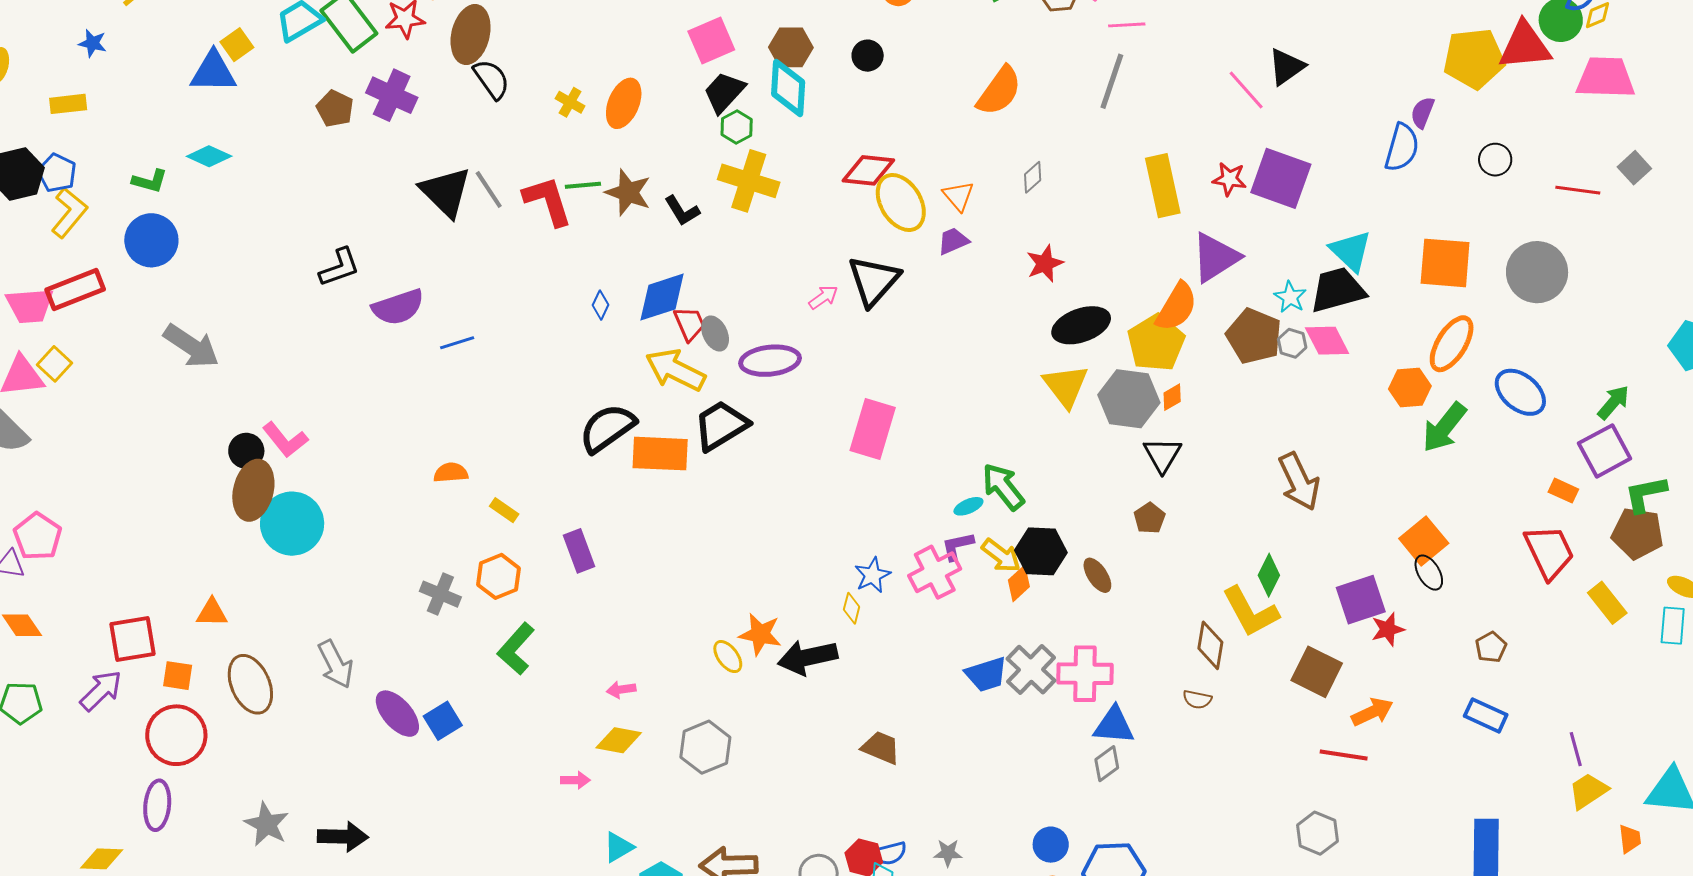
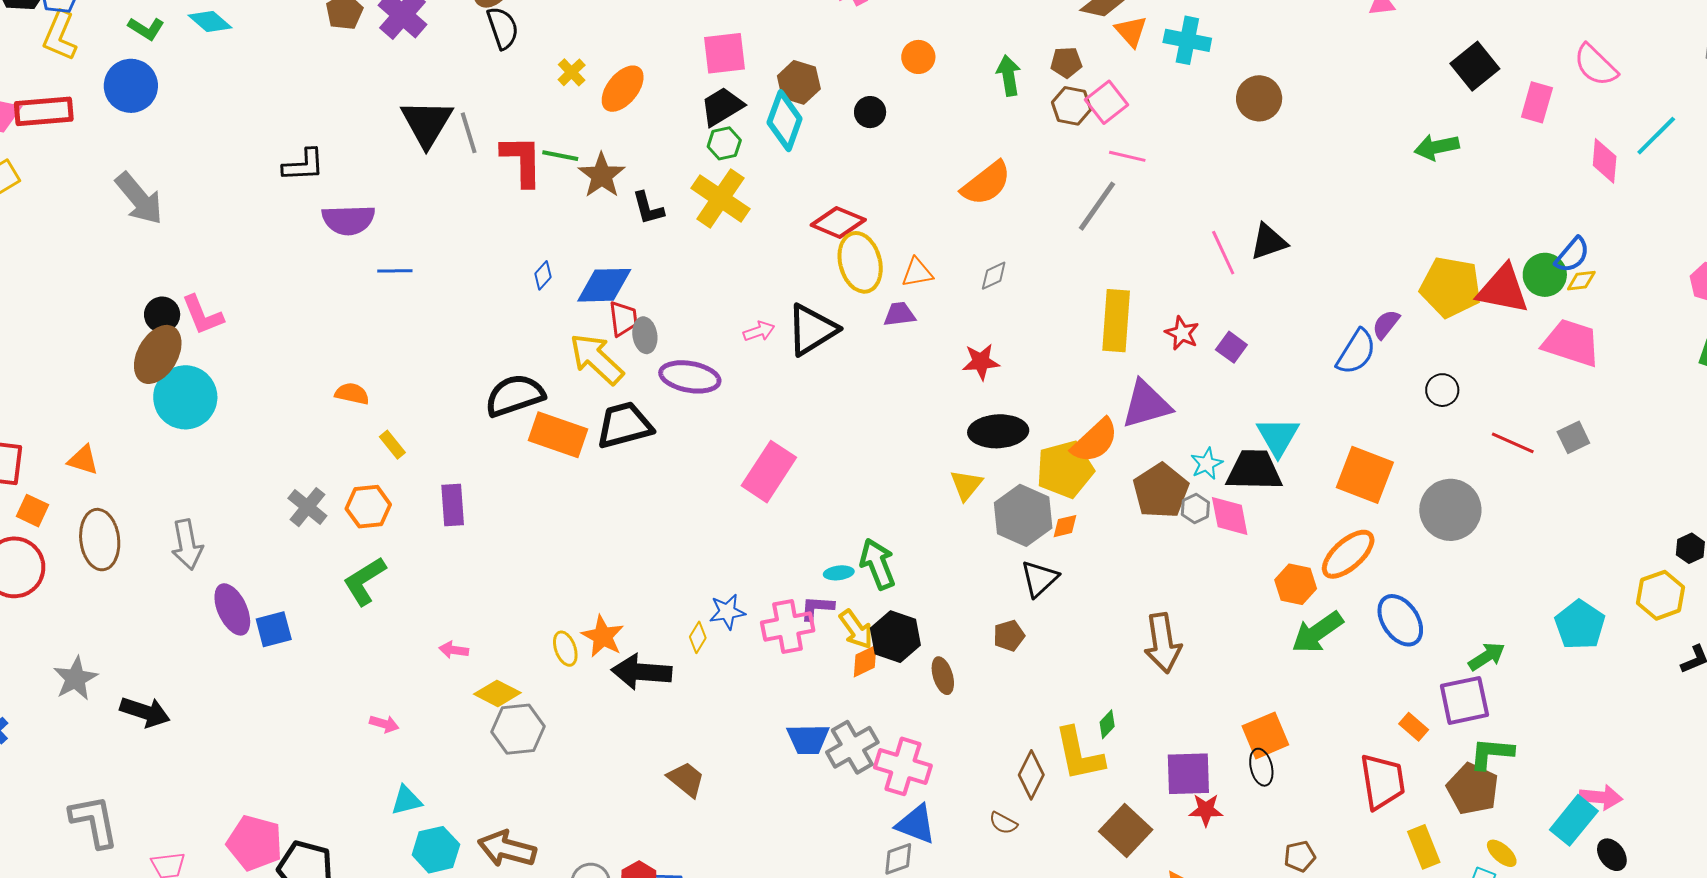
purple square: (1281, 178) -> (1231, 347), size x0.5
orange triangle: (958, 196) -> (917, 273), turned 44
yellow L-shape: (69, 213) -> (60, 36), turned 147
yellow triangle: (1066, 386) -> (966, 485), size x0.7
green diamond: (1269, 575) -> (1107, 724), size x0.7
yellow diamond: (619, 740) -> (497, 693), moved

